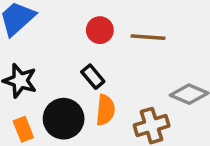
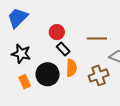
red circle: (100, 30) -> (57, 32), moved
brown line: (148, 37) -> (97, 38), moved

